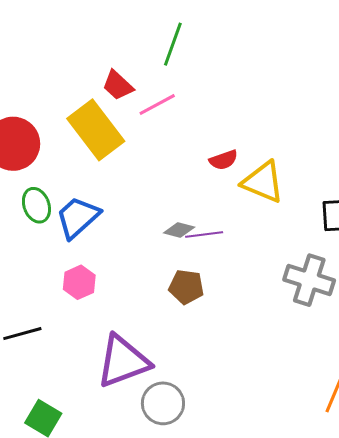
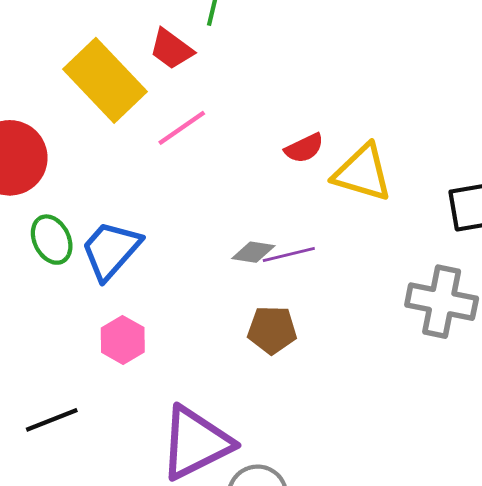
red trapezoid: (118, 85) -> (171, 49), moved
pink line: (157, 104) -> (182, 128), moved
yellow rectangle: (96, 130) -> (105, 80), moved

